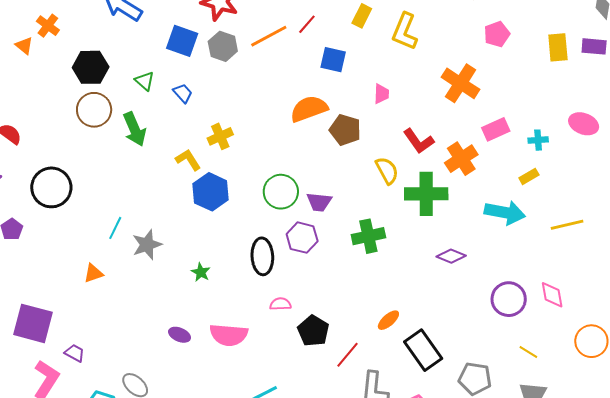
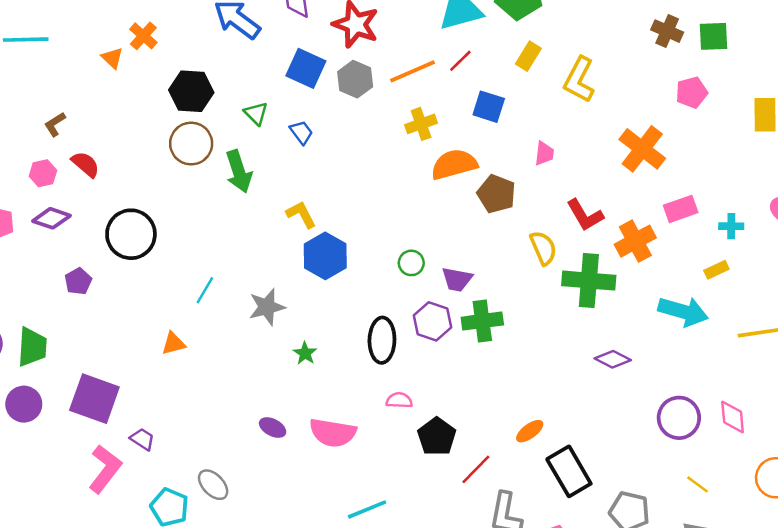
yellow cross: (220, 136) -> (421, 124), moved
green circle: (281, 192) -> (411, 263), size x0.6
green cross: (368, 236) -> (482, 321), moved
gray star: (147, 245) -> (267, 307), moved

